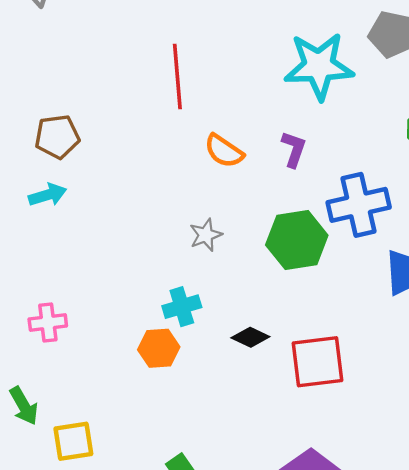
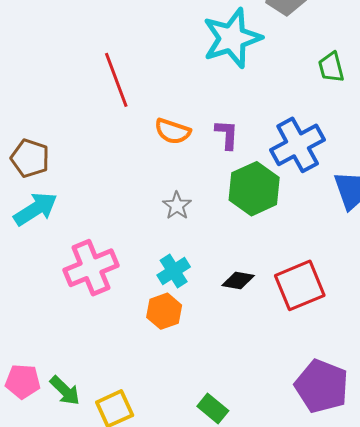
brown pentagon: (57, 137) -> (30, 158), turned -30
purple L-shape: (294, 149) -> (227, 134), moved
cyan arrow: (48, 195) -> (36, 209), size x1.4
pink cross: (48, 323) -> (91, 268), moved, size x1.6

